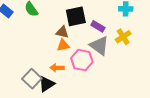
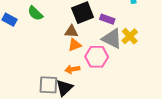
yellow cross: (123, 37) -> (130, 36), moved
gray square: (32, 79) -> (48, 85), turned -30

